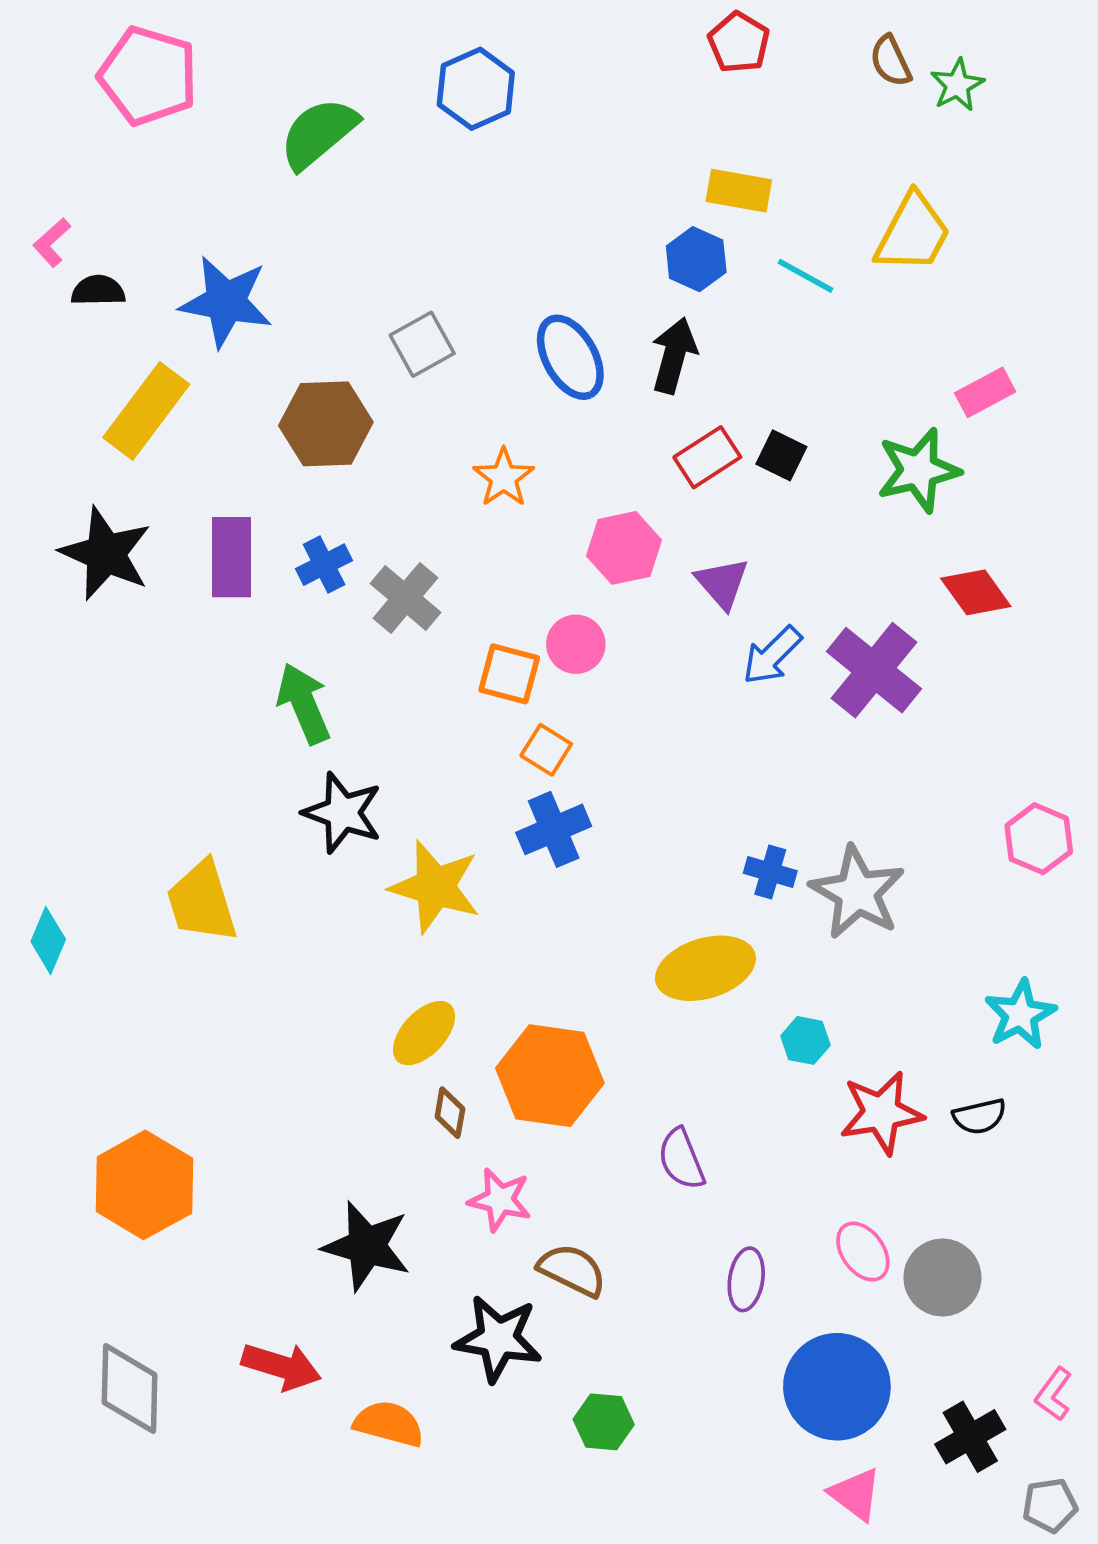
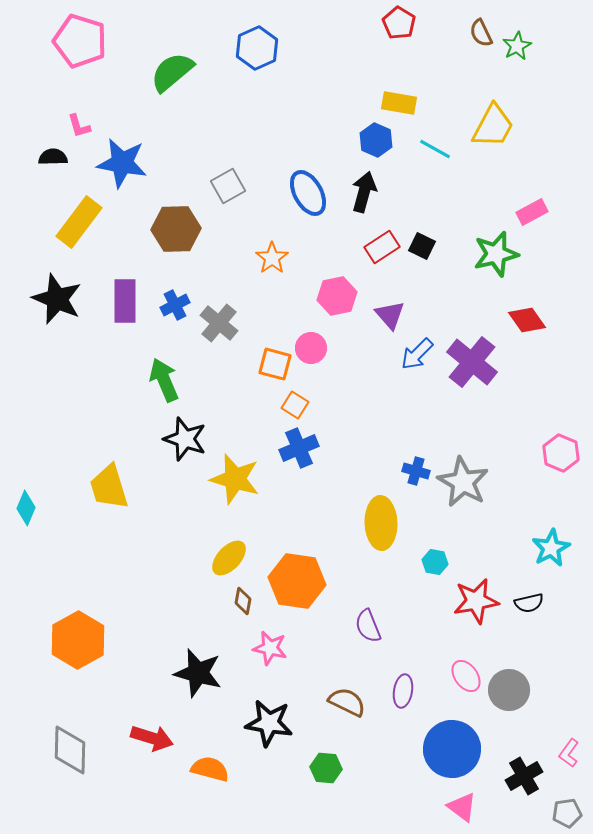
pink L-shape: (52, 242) -> (79, 126), moved, turned -64
yellow ellipse: (705, 968) -> (381, 523), turned -75
brown semicircle: (572, 1270) -> (347, 702), moved

